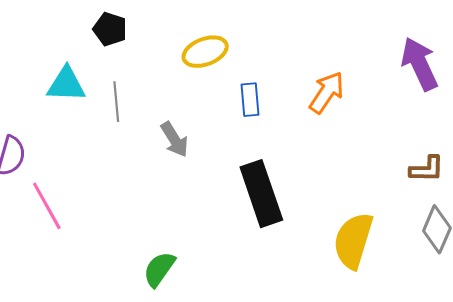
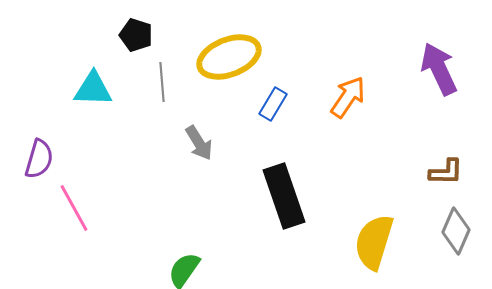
yellow ellipse: (205, 52) -> (229, 57), size x1.4
blue rectangle: (250, 100) -> (273, 104), turned 36
gray line: (116, 102) -> (162, 82), moved

